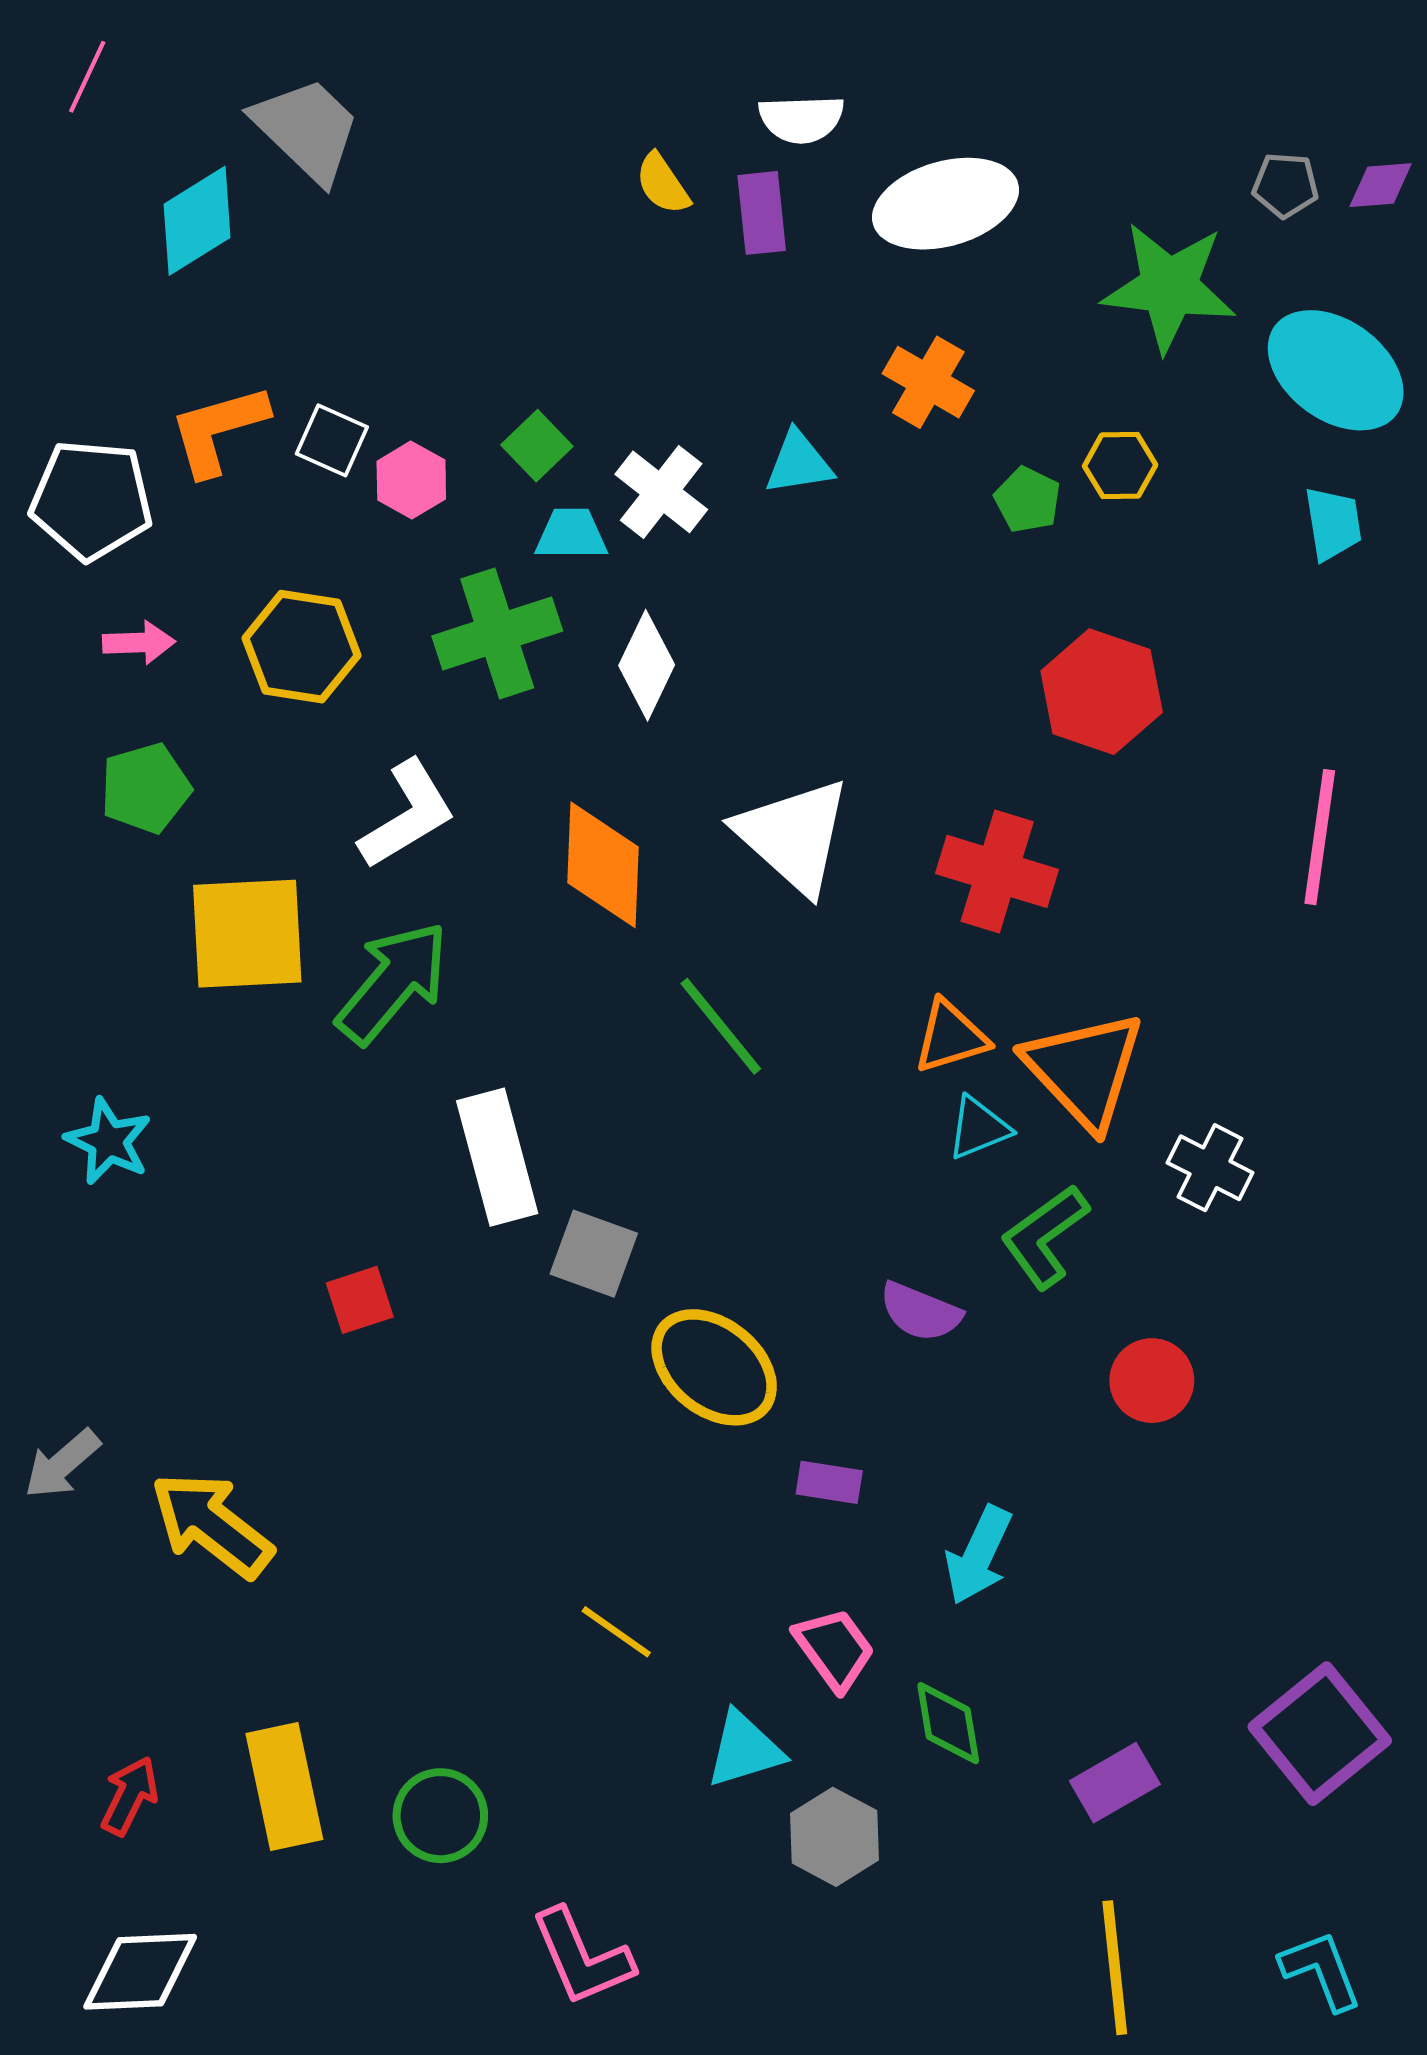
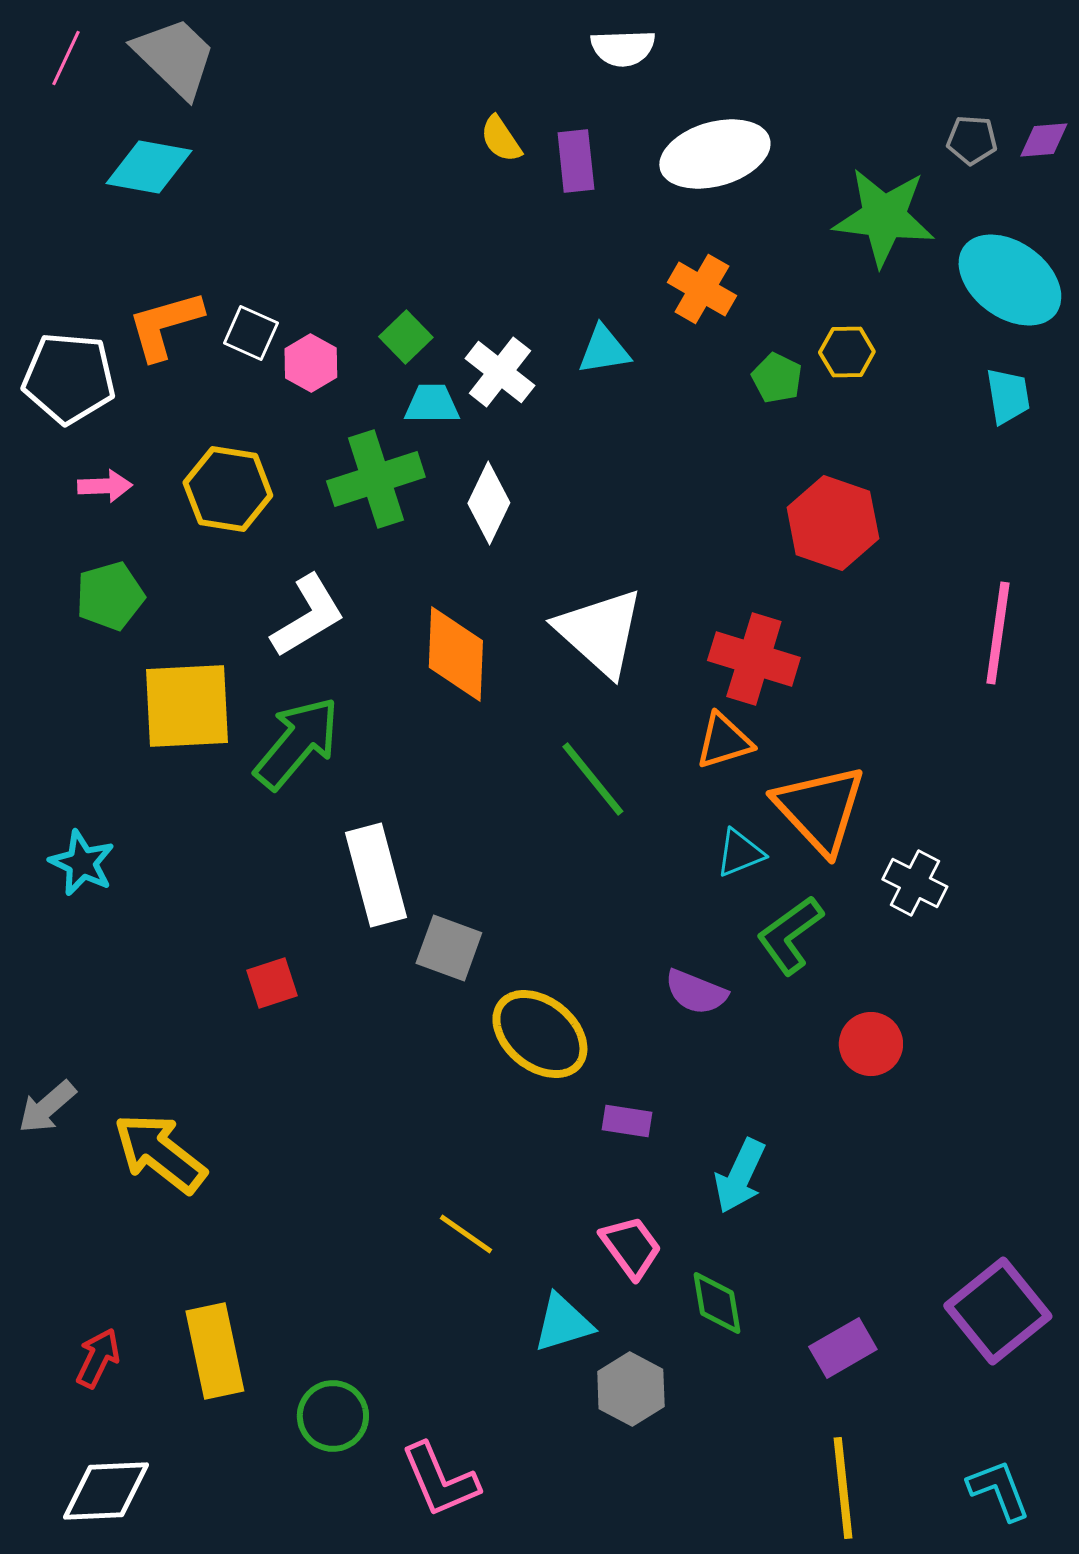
white semicircle: (801, 119) -> (623, 48), moved
gray trapezoid: (307, 130) -> (175, 57), moved
cyan diamond: (197, 221) -> (149, 167), turned 42
green line: (721, 1026) -> (593, 779), moved
orange triangle: (951, 1037) -> (724, 741), moved
green circle: (440, 1816) -> (333, 1416), moved

